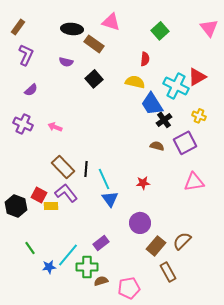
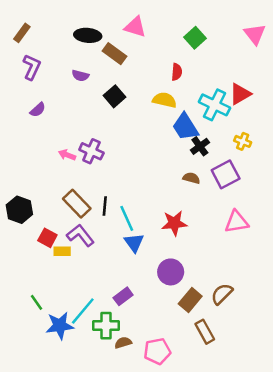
purple cross: (23, 124) -> (91, 151), moved
red star: (143, 183) -> (174, 223), size x1.5
black hexagon: (16, 206) -> (19, 210), moved
blue star: (49, 267) -> (60, 326), size x1.6

